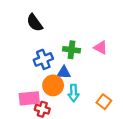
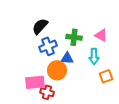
black semicircle: (35, 23) -> (40, 26), moved, turned 78
cyan arrow: (74, 93) -> (94, 56), moved
orange square: (104, 102) -> (106, 76), moved, turned 32

